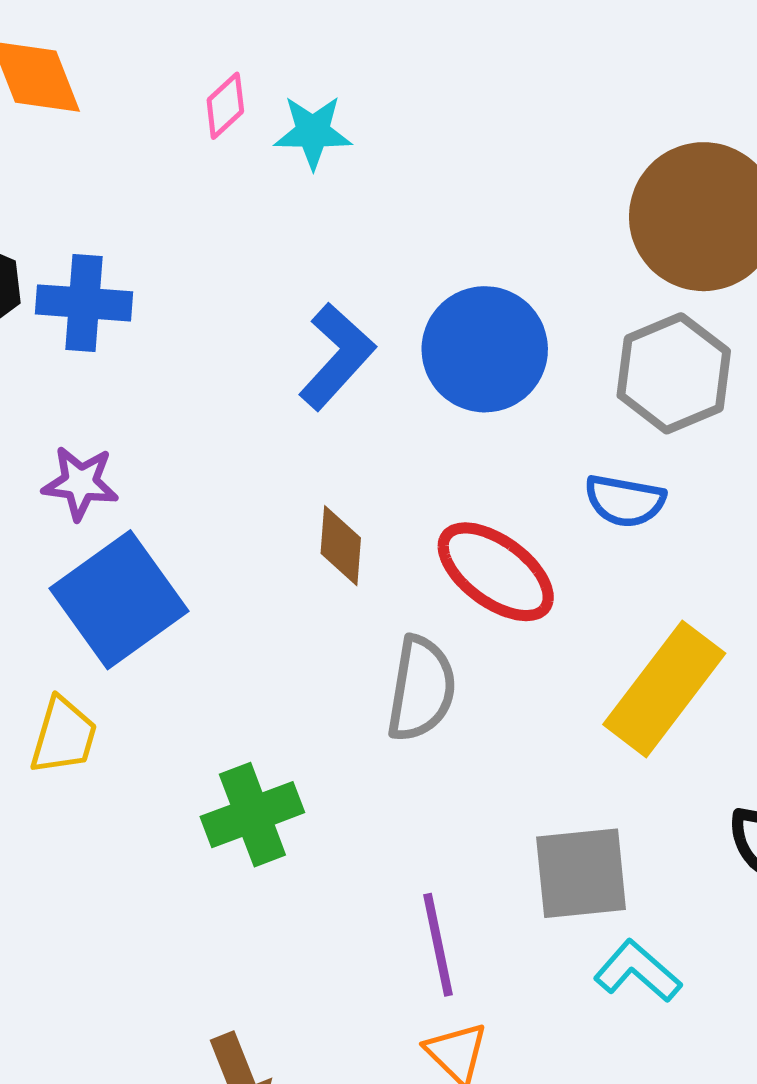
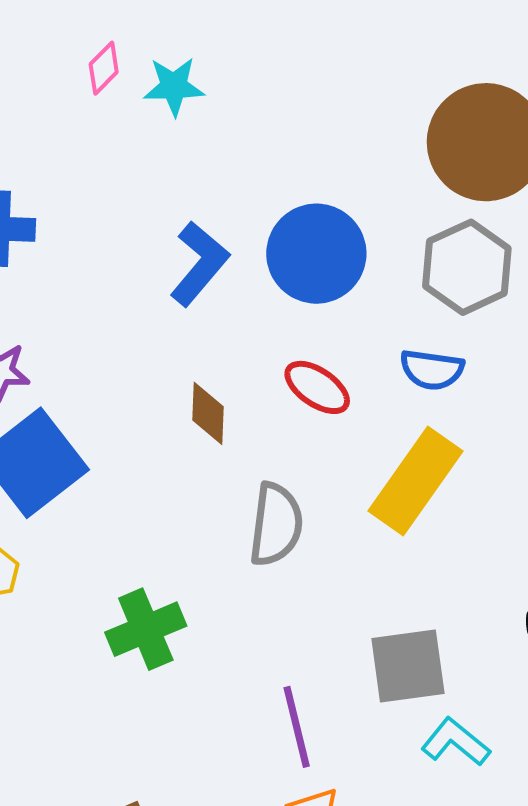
red ellipse: (496, 572) -> (317, 387), moved, size x0.7
yellow rectangle: (664, 689) -> (416, 481), moved

